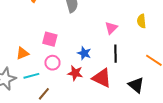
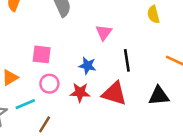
pink triangle: (111, 28) -> (104, 32), moved
black triangle: (136, 85) -> (159, 96), turned -36

